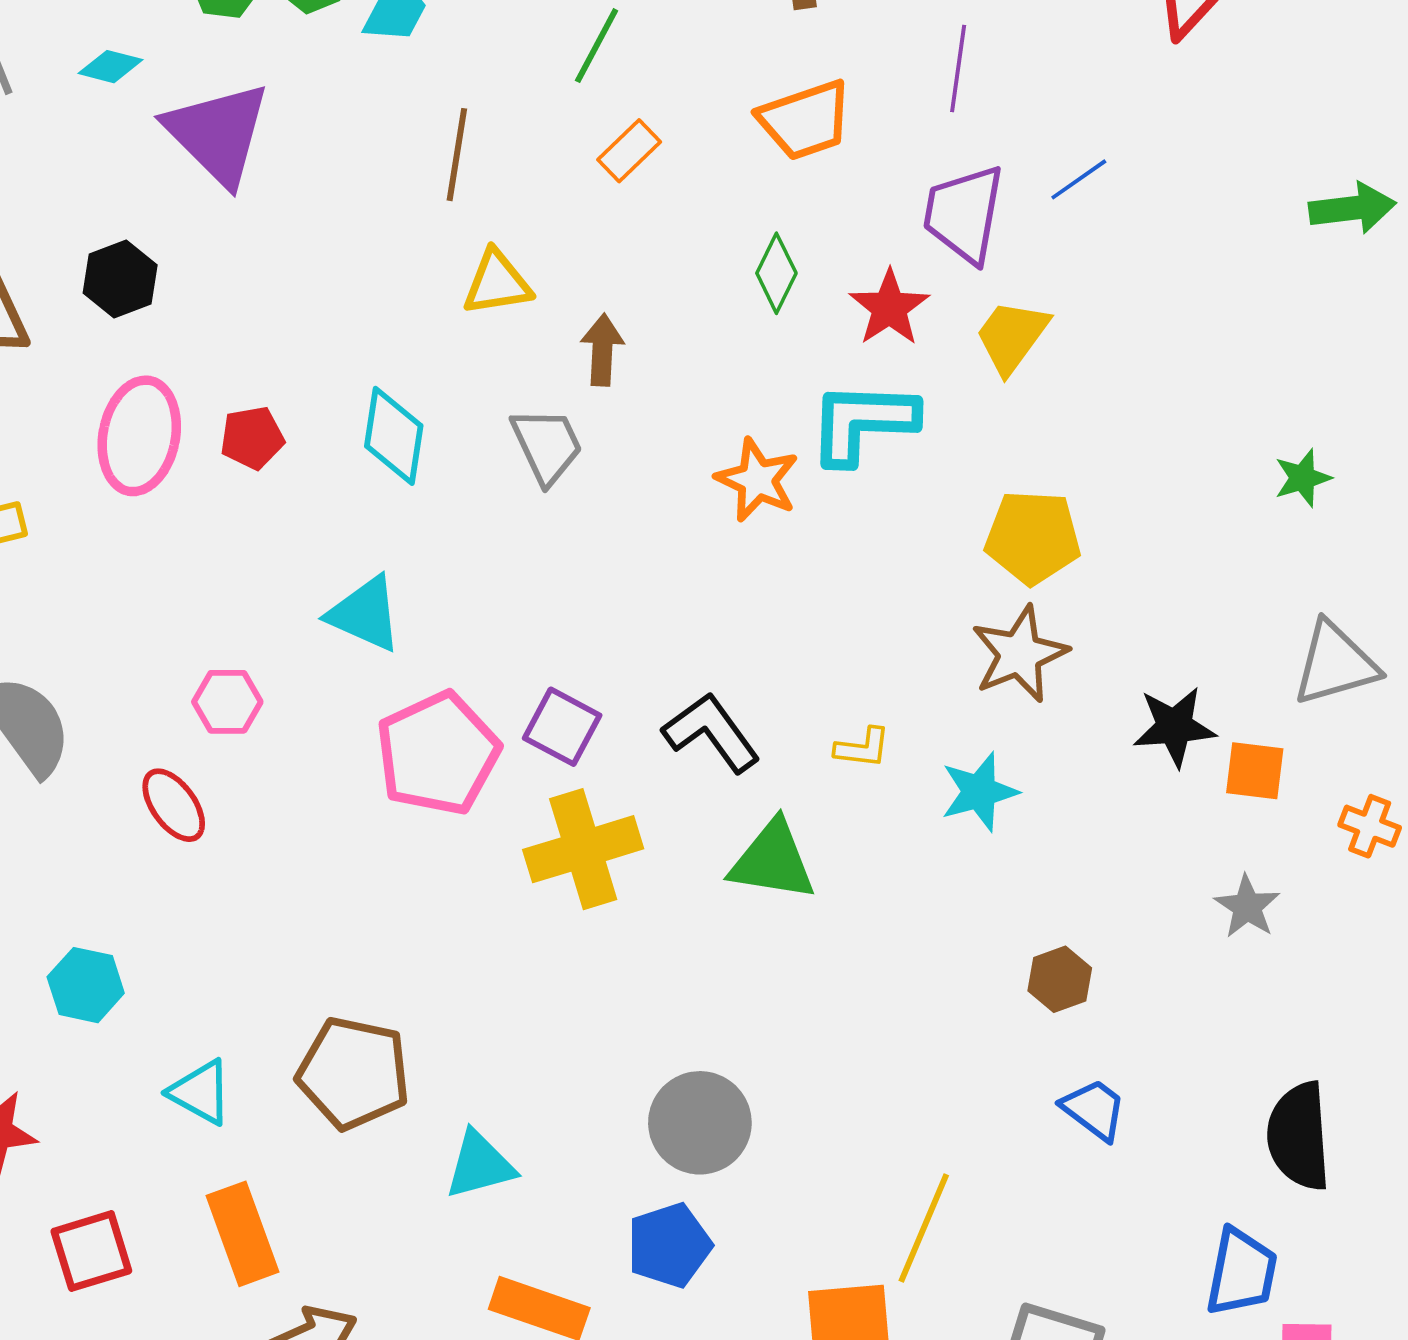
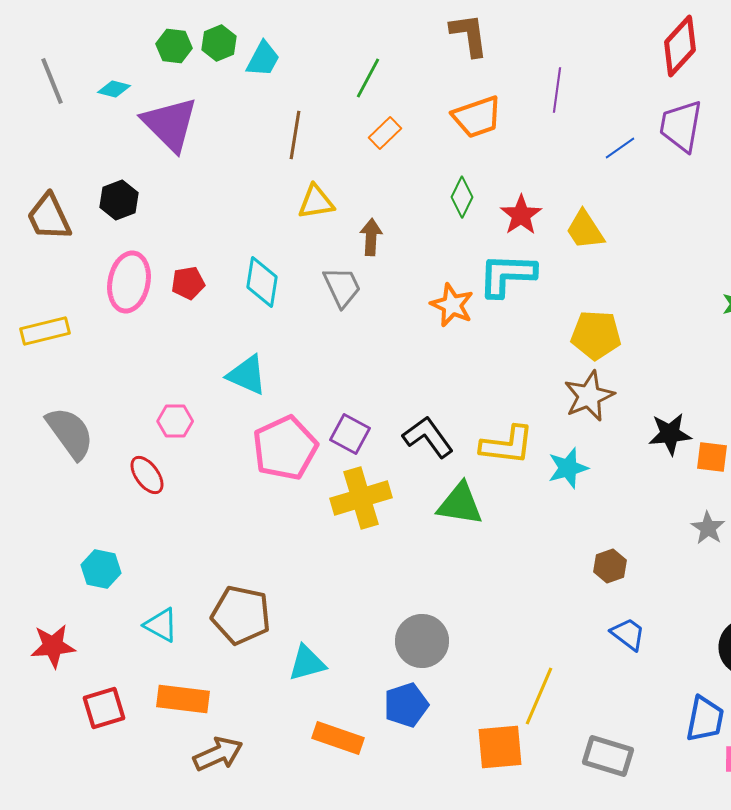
purple trapezoid: (964, 214) -> (681, 126), moved
yellow trapezoid: (1012, 336) -> (585, 230), turned -69
yellow L-shape: (863, 748) -> (507, 445), size x1.8
orange rectangle: (243, 1234) -> (183, 699), turned -63

